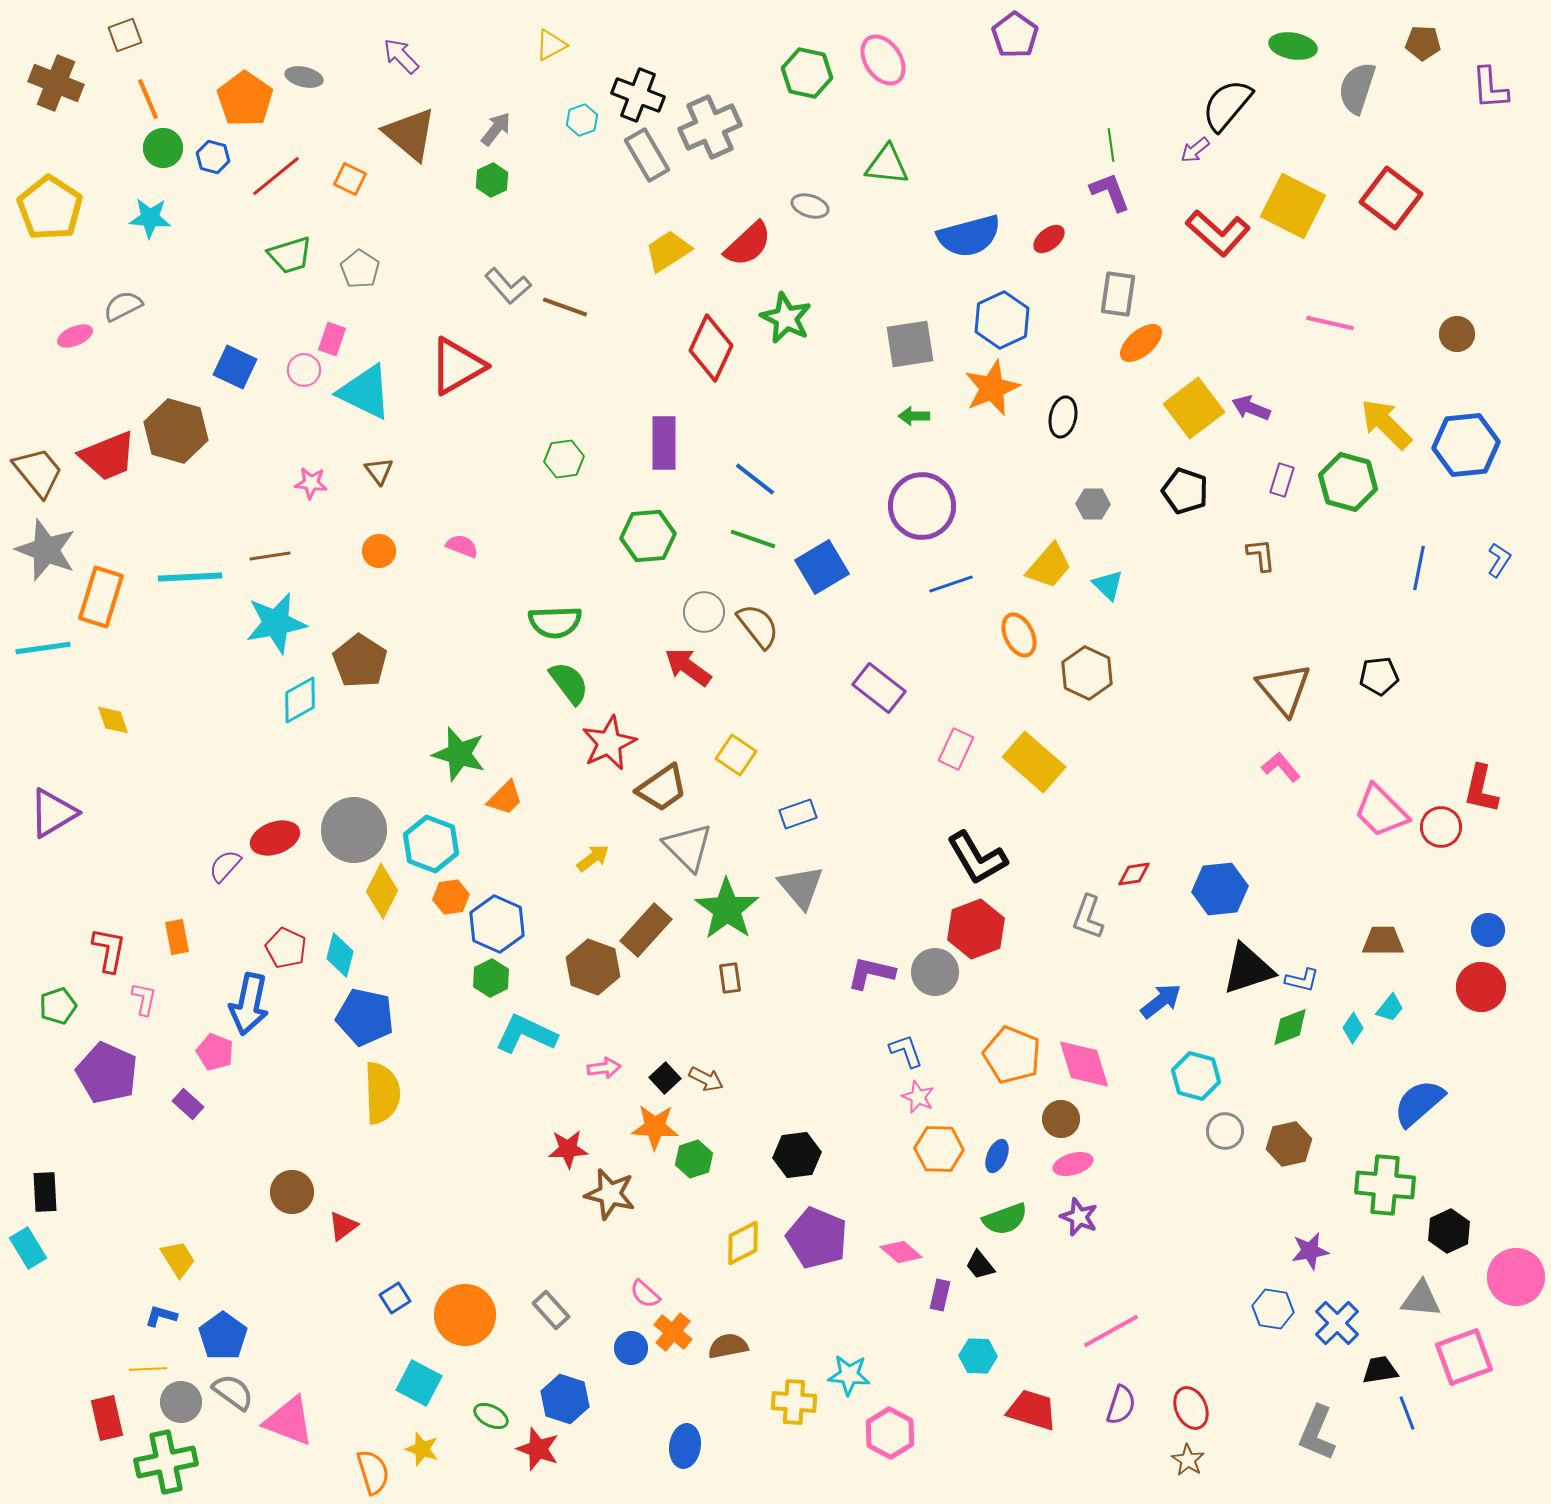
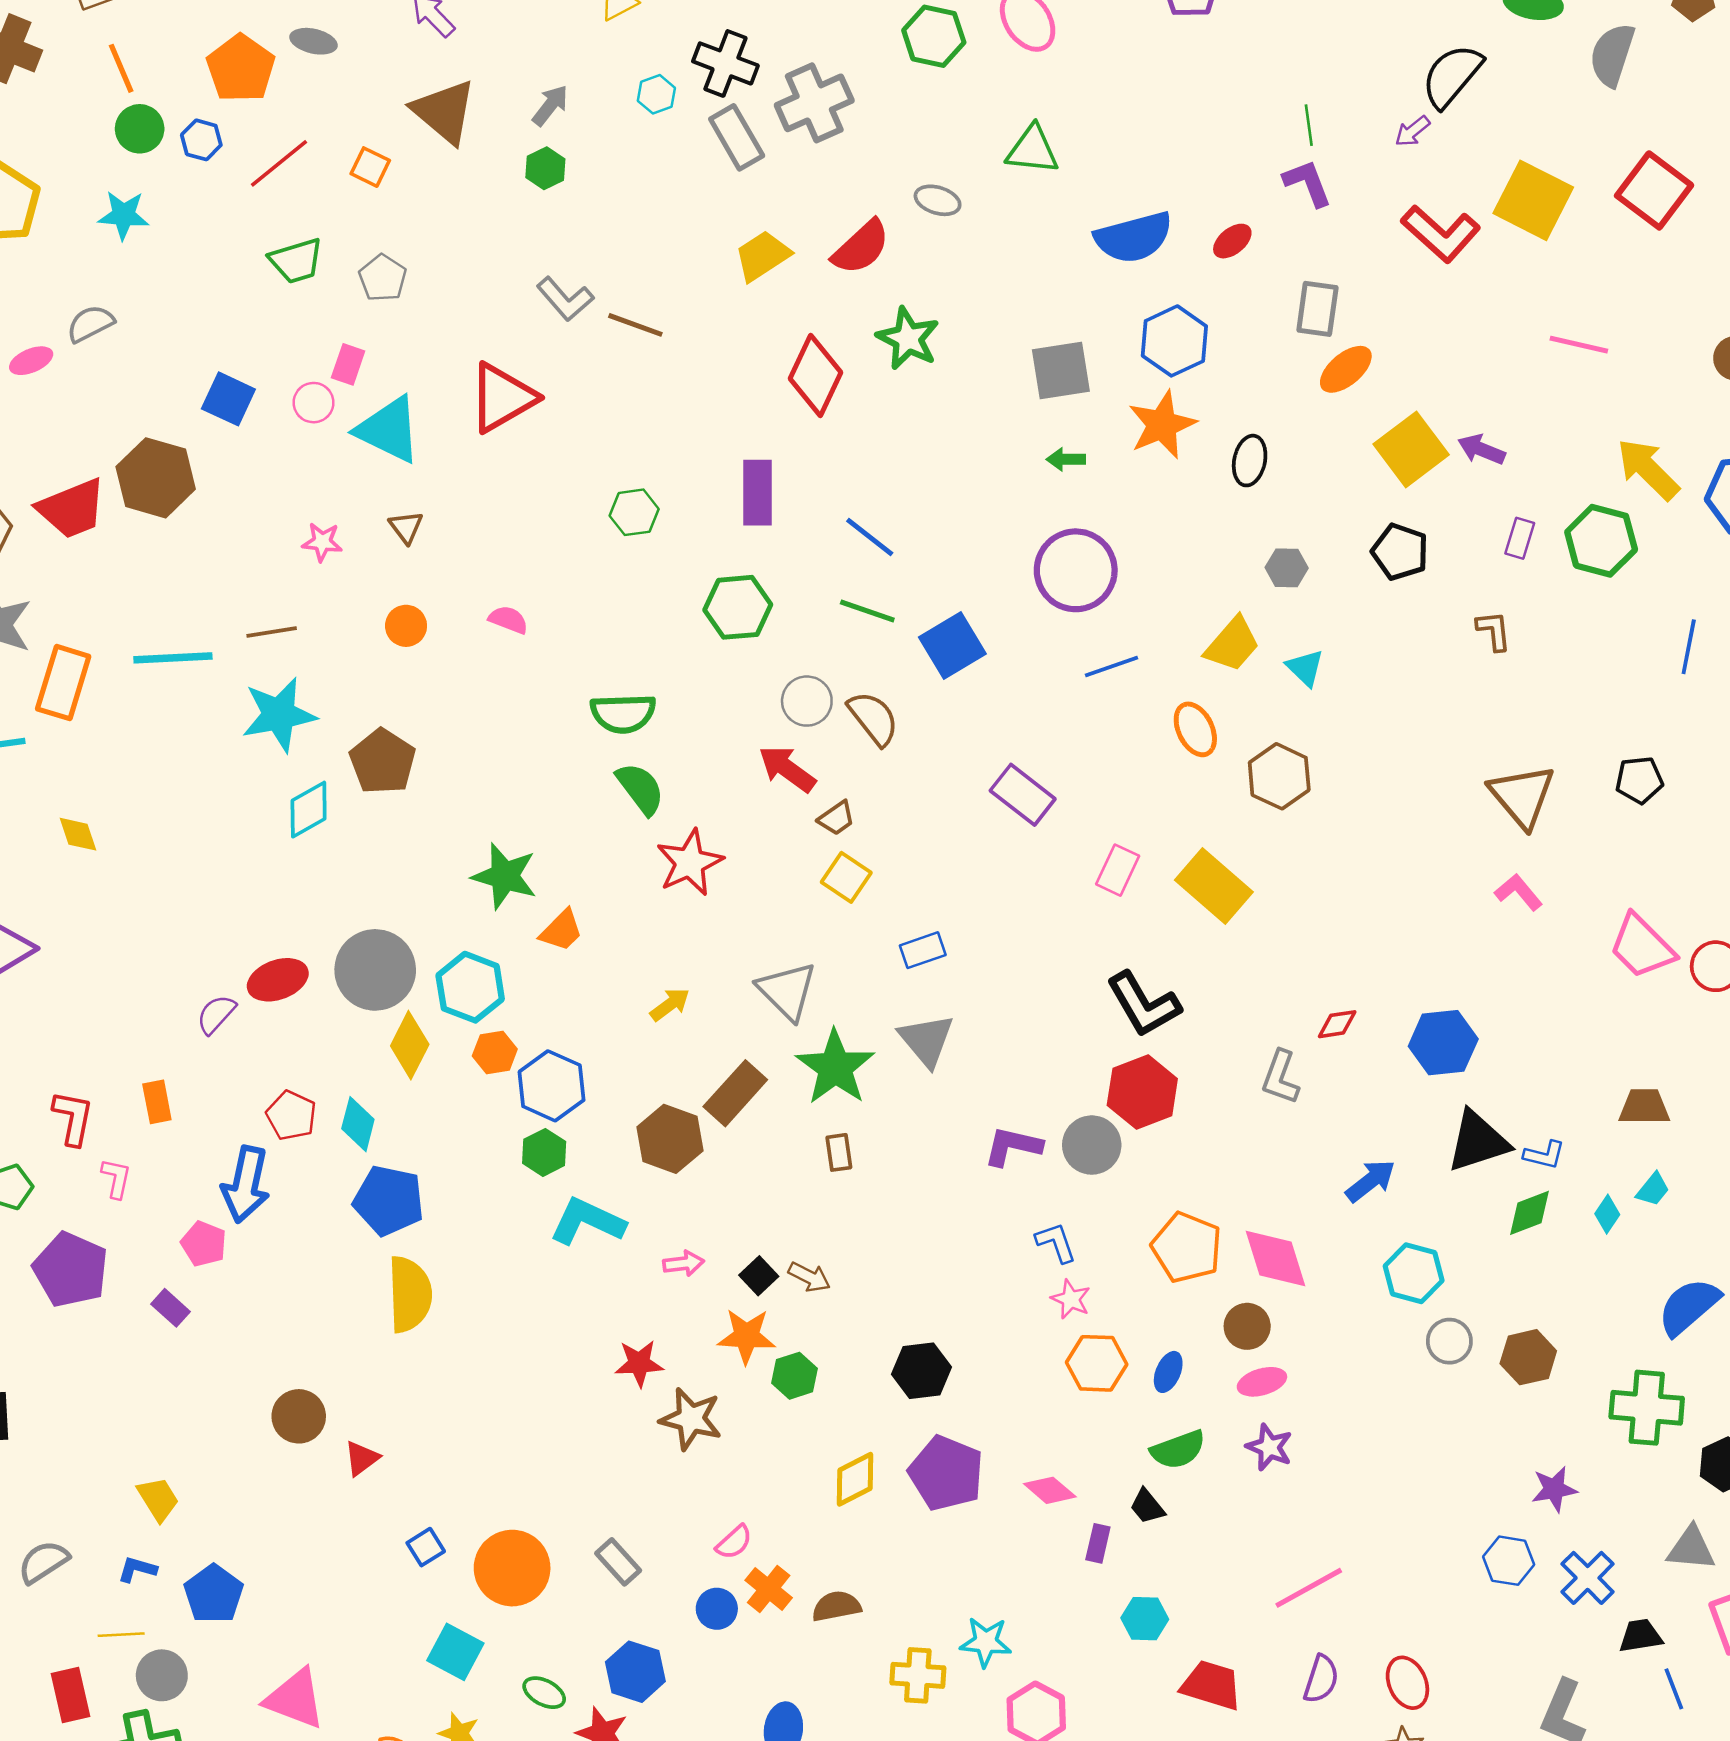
brown trapezoid: (662, 788) -> (836, 818), moved, size x0.6
pink semicircle: (645, 1294) -> (734, 1542), turned -84
gray semicircle: (233, 1392) -> (43, 1562), moved, turned -69

